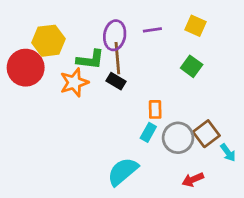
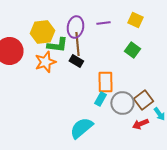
yellow hexagon: (49, 41) -> (42, 32), moved
orange rectangle: (155, 109) -> (105, 82), size x1.5
red arrow: (193, 180) -> (140, 124), moved

